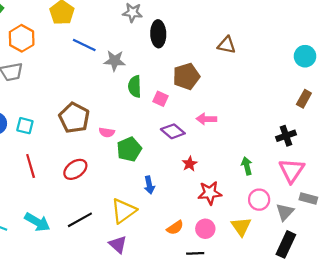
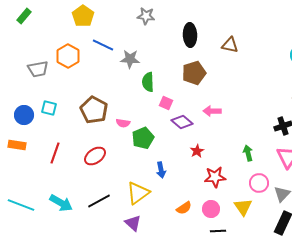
black ellipse: (158, 34) -> (190, 35), moved
orange hexagon: (22, 38) -> (68, 56), moved
pink square: (160, 99) -> (166, 103), moved
cyan square: (25, 126) -> (49, 108), moved
red line: (31, 166) -> (55, 153), turned 35
black line: (195, 253) -> (218, 231), moved

